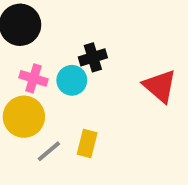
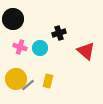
black cross: (93, 57) -> (59, 33), moved
yellow circle: (24, 117) -> (16, 79), moved

